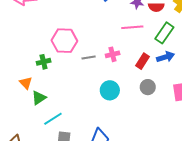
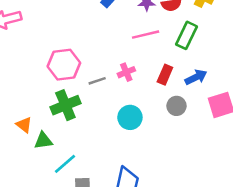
blue arrow: (166, 57) -> (196, 77), moved
green cross: (44, 62) -> (65, 105), moved, size x1.6
green triangle: (39, 98) -> (43, 141), turned 35

